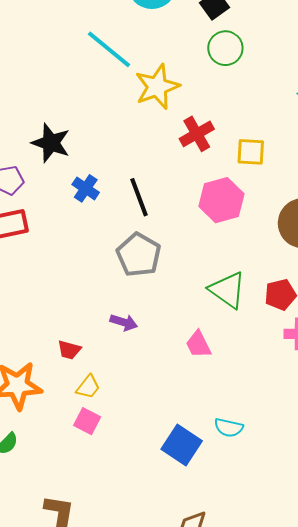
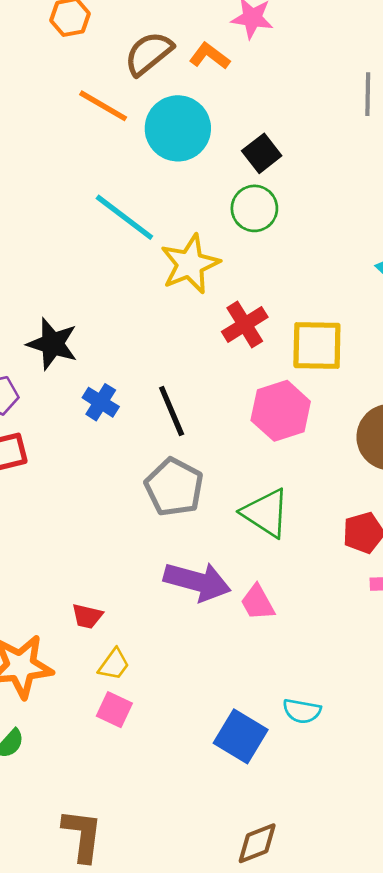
green circle: (225, 48) -> (254, 208), moved
yellow square: (251, 152) -> (317, 345), size x1.4
green triangle: (228, 290) -> (266, 513), moved
purple arrow: (124, 322) -> (197, 581), moved, size x1.8

